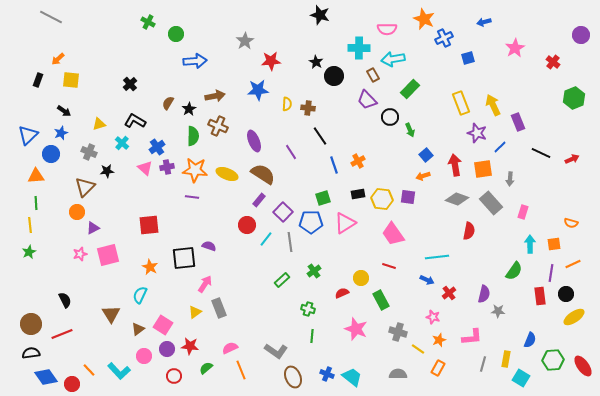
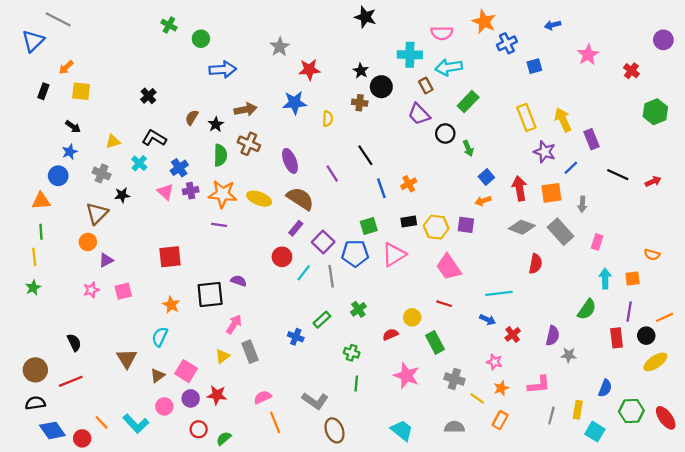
brown cross: (308, 108) -> (360, 103), moved
blue triangle: (28, 135) -> (33, 41), moved
pink square: (108, 255) -> (123, 291), size x0.7
orange line: (573, 264) -> (665, 317), moved
green semicircle: (206, 368) -> (224, 438), moved
blue cross: (327, 374) -> (296, 337), moved

